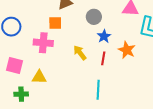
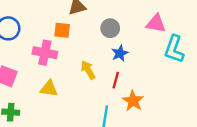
orange star: (127, 50) -> (133, 101), moved
yellow triangle: (39, 77) -> (49, 89), moved

